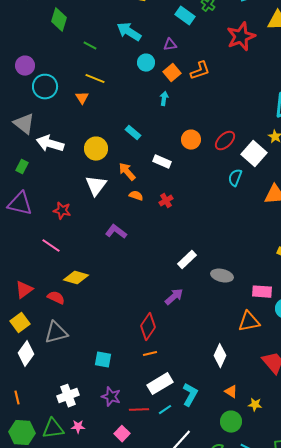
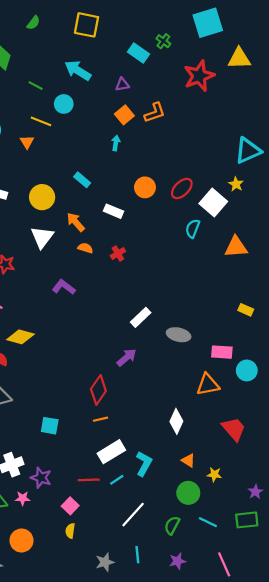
cyan circle: (146, 63) -> (64, 104), moved
purple star: (111, 397) -> (41, 478), moved

